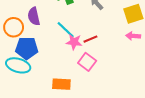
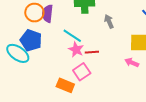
orange circle: (14, 27) -> (34, 13), moved
cyan line: (66, 30) -> (72, 36), turned -30
orange rectangle: (61, 84) -> (65, 85), moved

